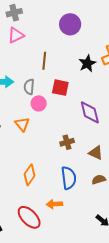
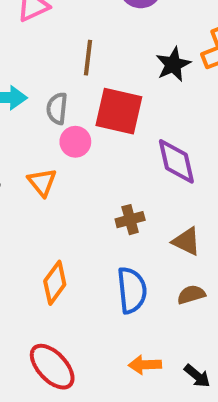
red square: (60, 88) -> (119, 111), size x1.4
orange arrow: (54, 204) -> (145, 365), moved

